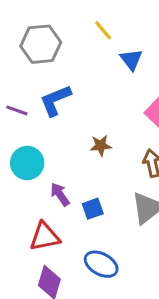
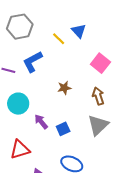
yellow line: (103, 30) -> (59, 39), moved
red triangle: (45, 237) -> (20, 150), moved

